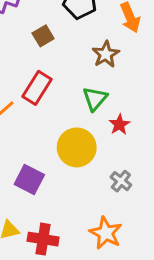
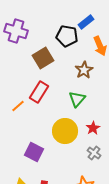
brown square: (43, 36) -> (43, 58), size x1.5
red star: (119, 124) -> (93, 128), moved

